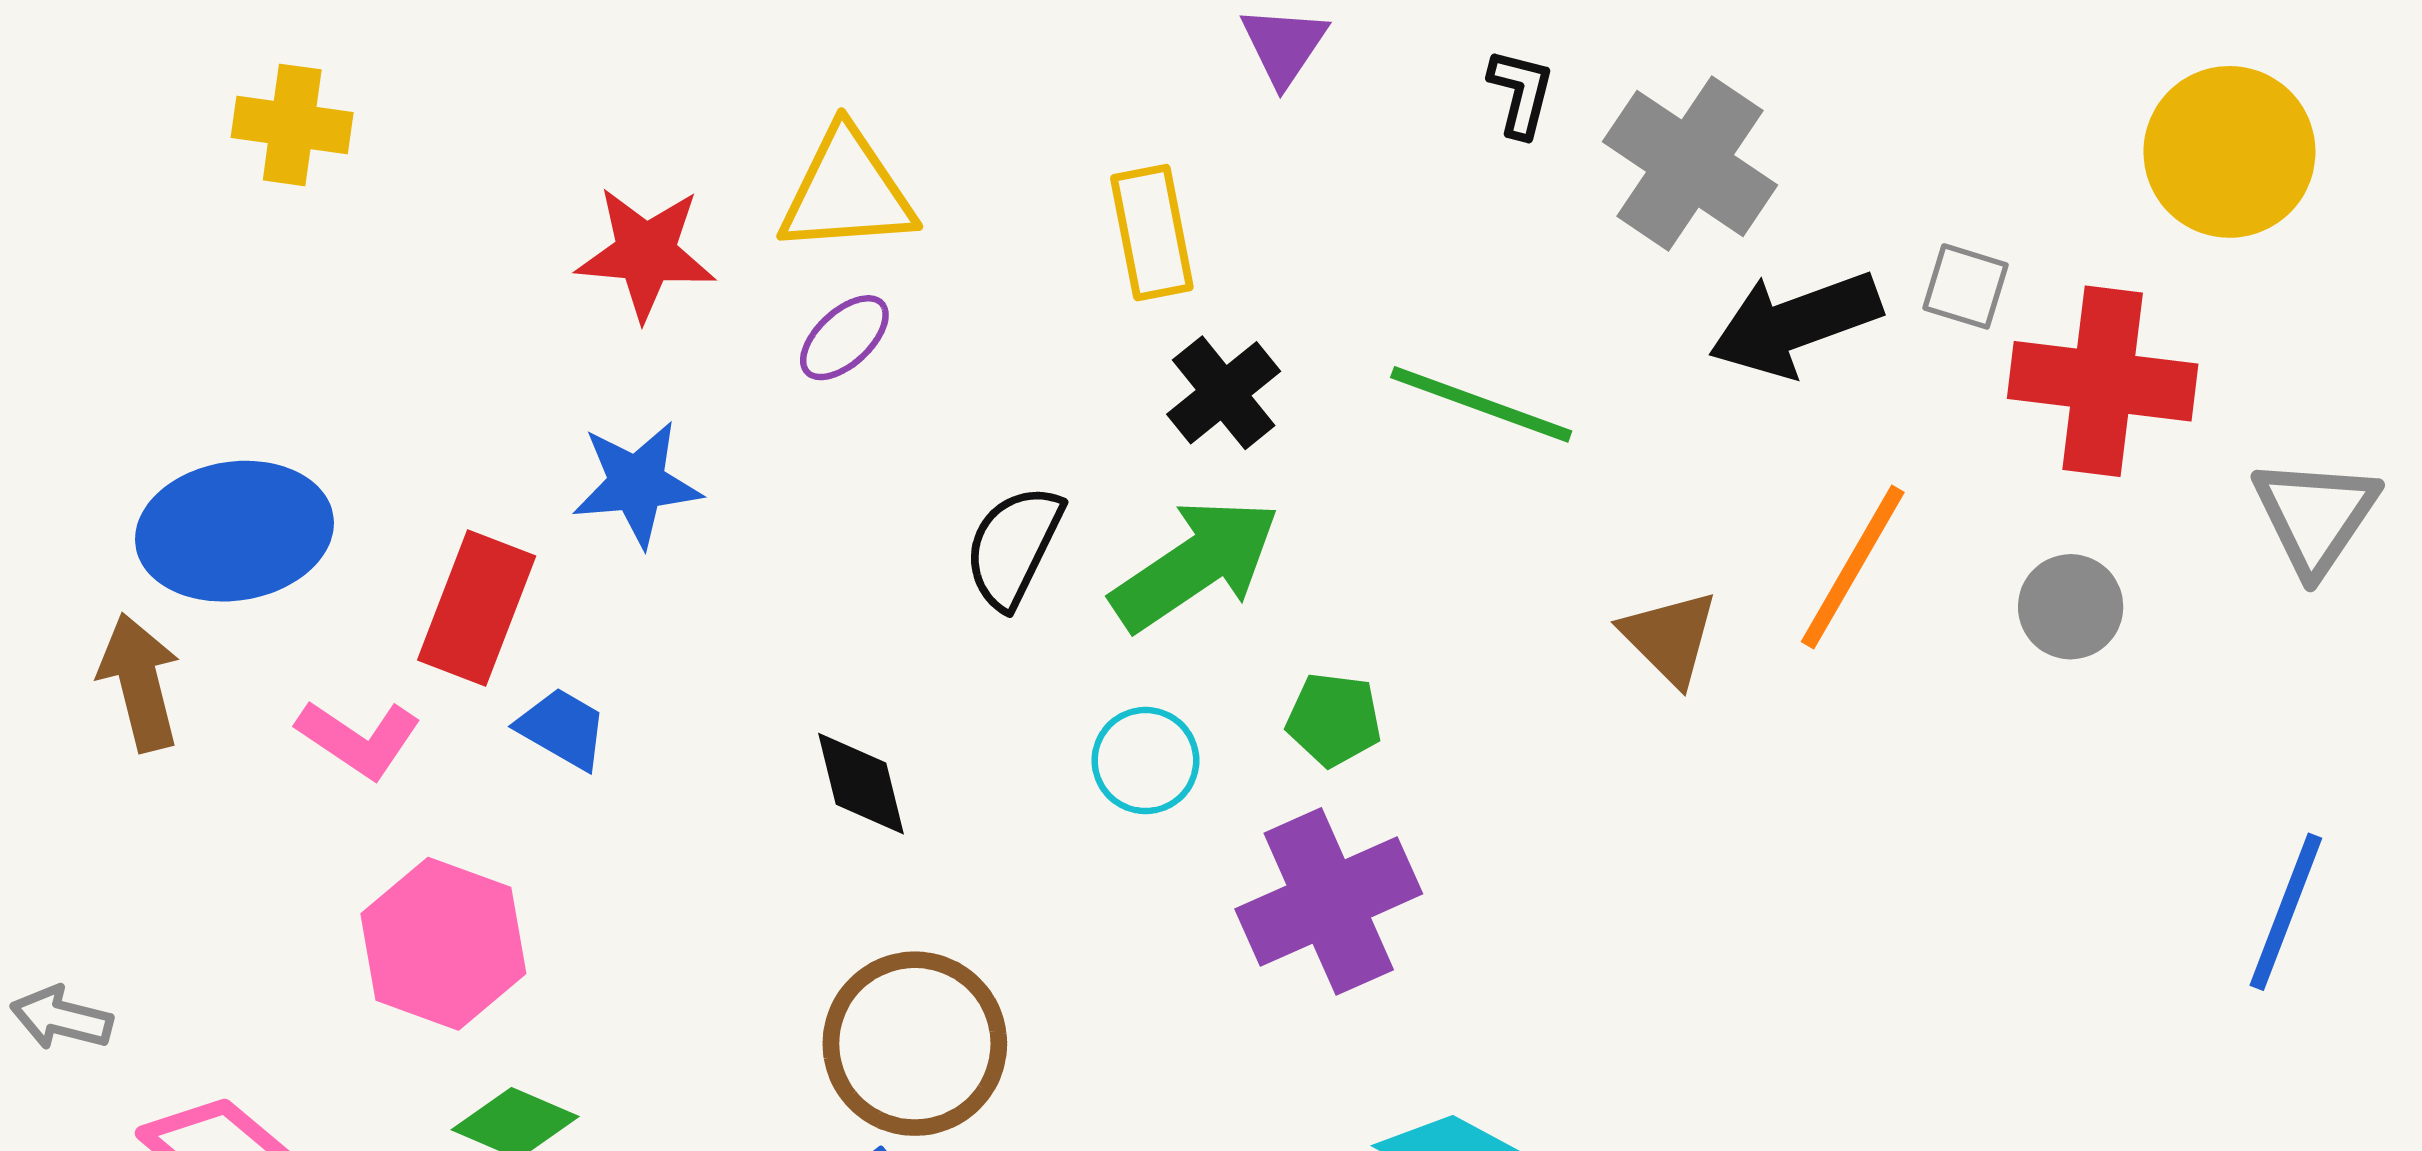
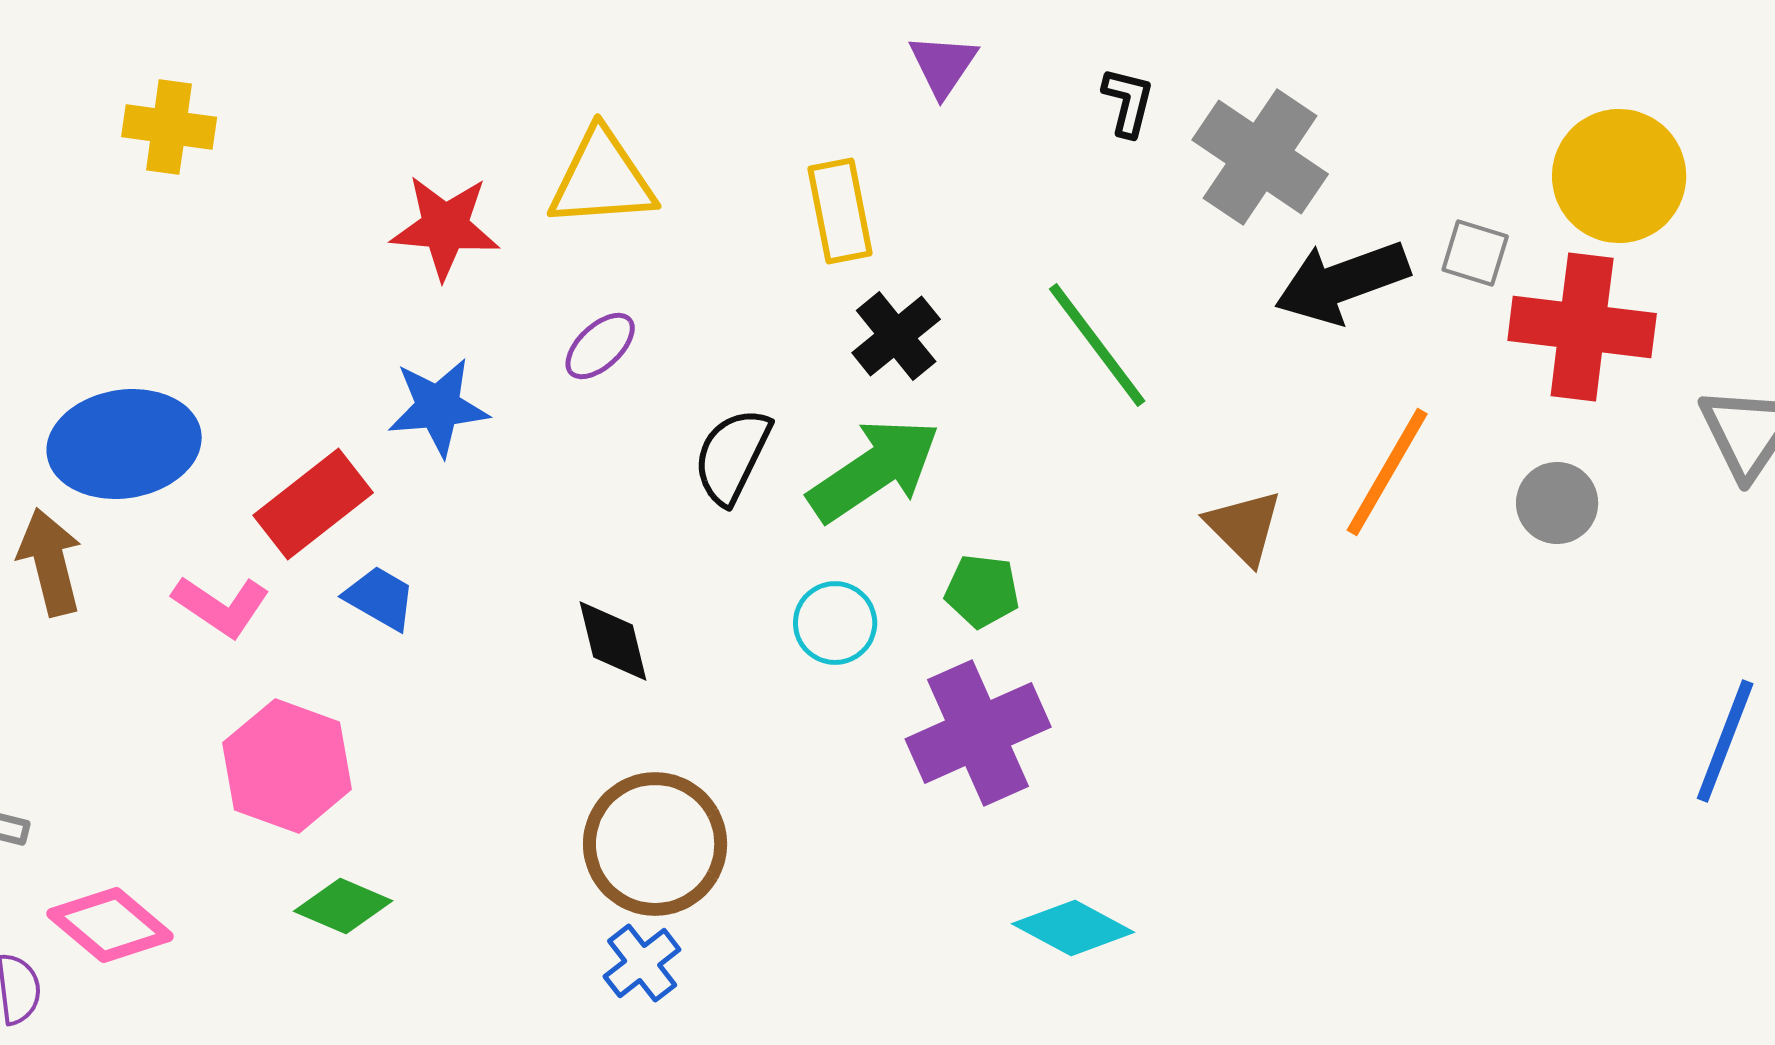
yellow circle: (2229, 152) -> (1619, 176), moved
purple ellipse: (844, 338) -> (600, 346), moved
green line: (1481, 404) -> (1097, 345), turned 33
red rectangle: (477, 608) -> (313, 504), turned 31

